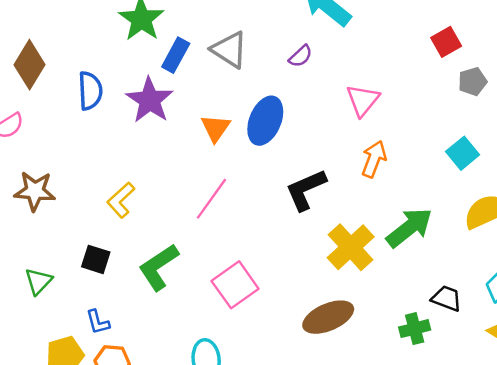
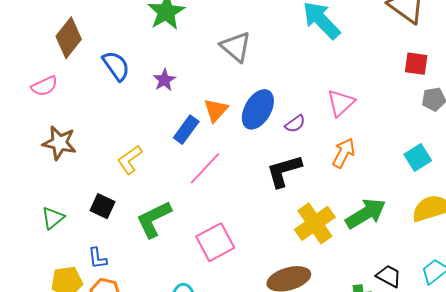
red square: (446, 42) -> (416, 64), turned 30
blue rectangle: (176, 55) -> (186, 130), moved
purple semicircle: (301, 56) -> (295, 124), moved
blue semicircle: (90, 91) -> (116, 66), turned -40
purple star: (150, 100) -> (164, 80), size x0.6

